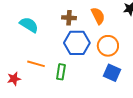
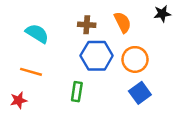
orange line: (36, 64) -> (31, 72), moved
blue square: (112, 73) -> (140, 93), turned 30

